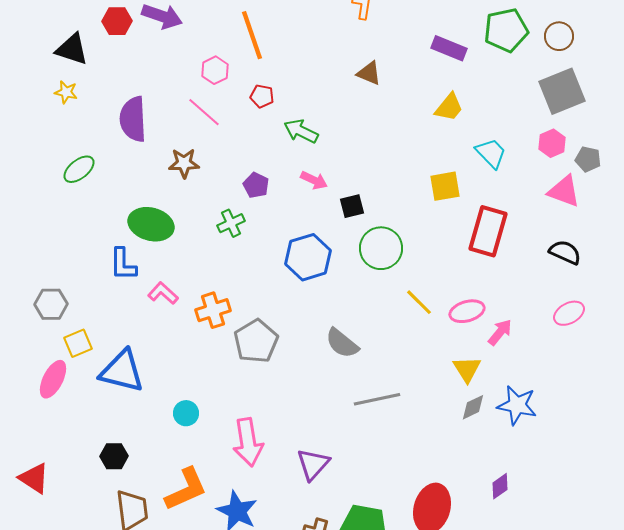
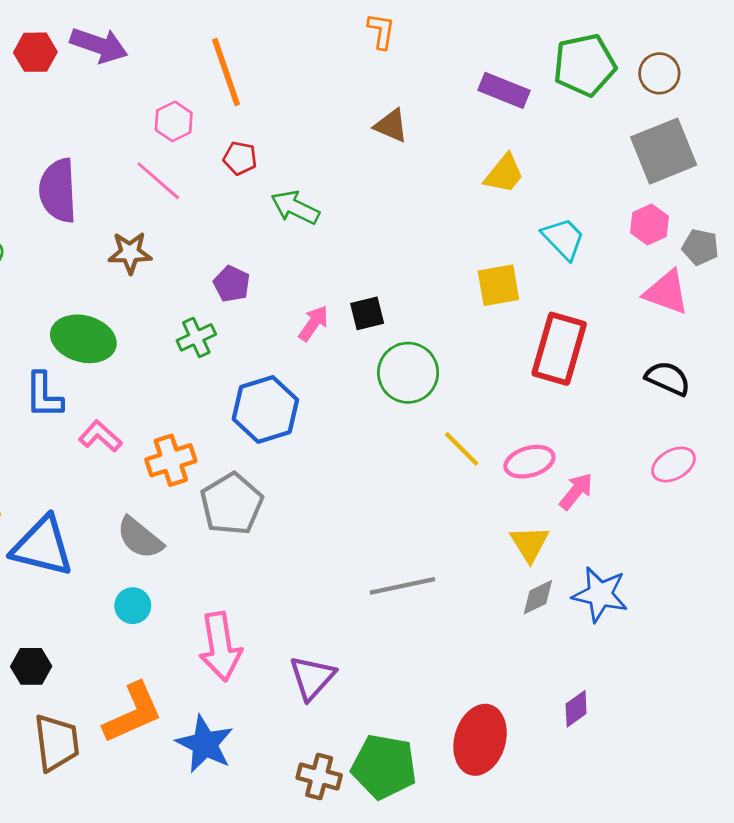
pink arrow: (314, 180) -> (313, 323), moved, turned -80
blue hexagon: (308, 257) -> (265, 409), moved
gray semicircle: (342, 343) -> (140, 538), moved

